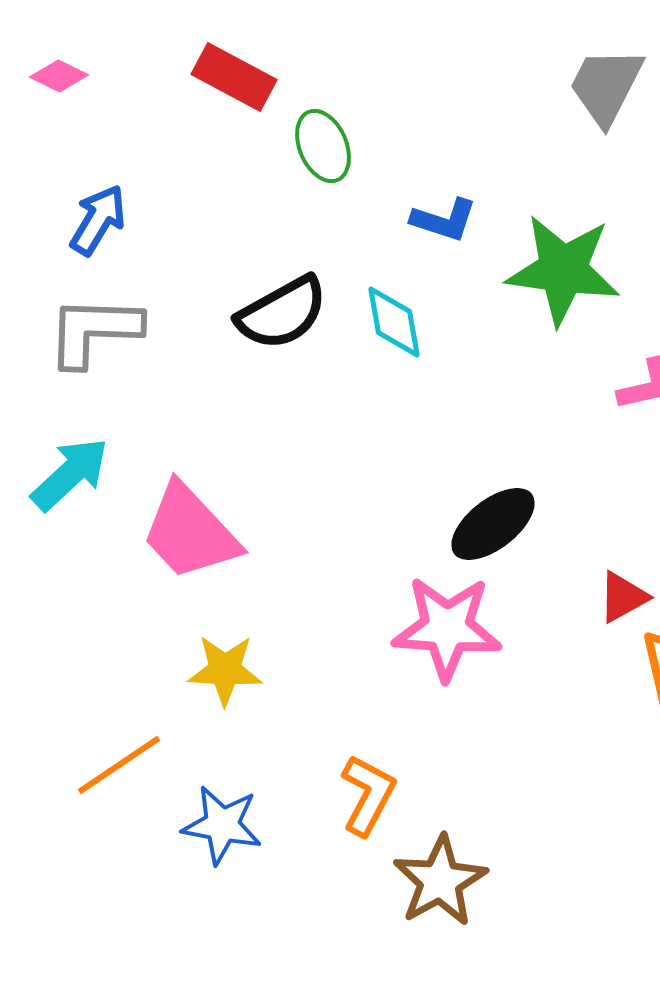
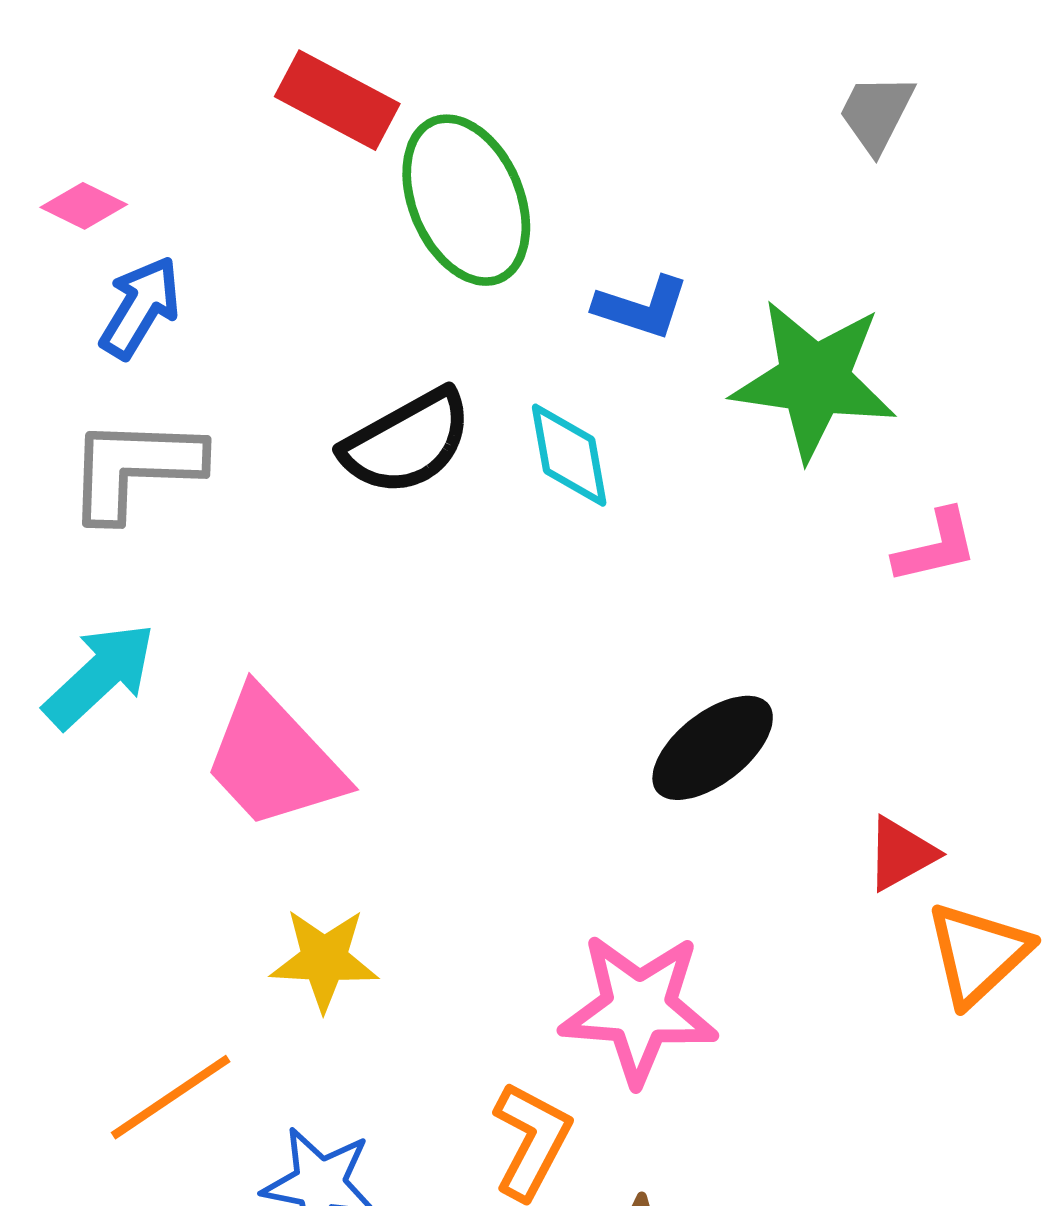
pink diamond: (59, 76) -> (84, 206), moved
gray trapezoid: (606, 86) -> (876, 113), size x0.7
green ellipse: (323, 146) -> (466, 200), size x1.6
pink star: (447, 628) -> (639, 1009), moved

